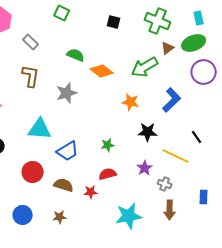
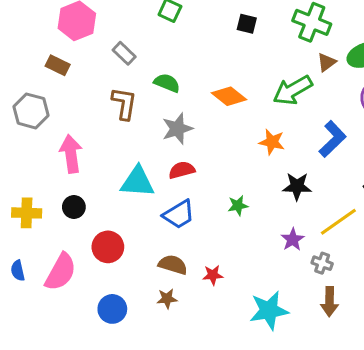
green semicircle: (76, 55) -> (167, 83), moved
yellow line: (176, 156) -> (338, 222), turned -60
red circle: (33, 172) -> (108, 247), moved
red semicircle: (108, 174) -> (182, 170), moved
brown star: (60, 217) -> (167, 299), moved

